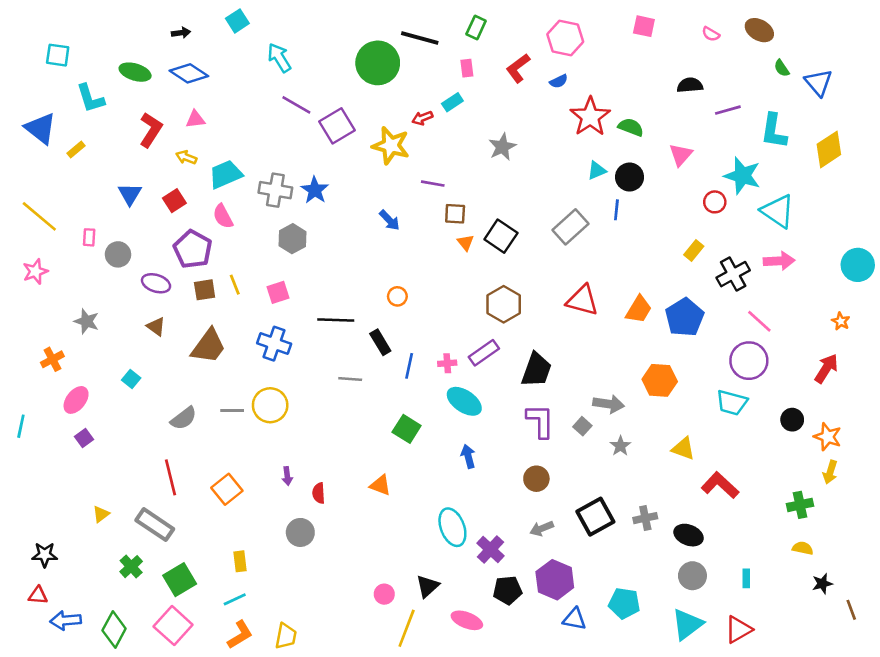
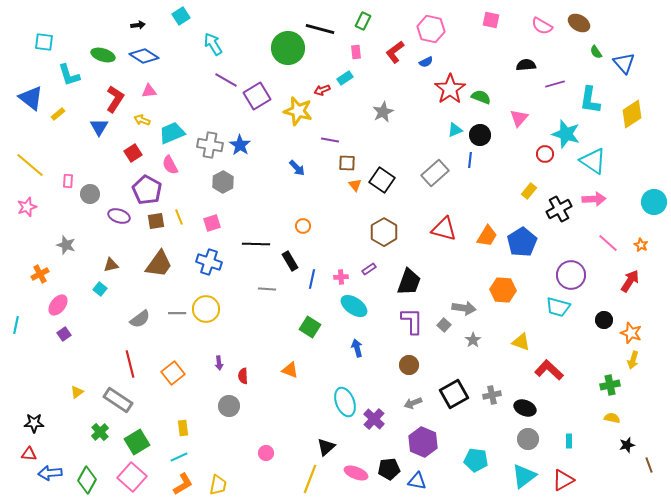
pink semicircle: (711, 34) -> (542, 26), size x1.5
blue triangle: (130, 194) -> (99, 127), moved
pink line: (759, 321) -> (608, 243), moved
brown triangle: (156, 327) -> (111, 265), moved, turned -49
purple rectangle: (484, 353) -> (369, 269), size x0.6
black pentagon: (508, 590) -> (389, 469), moved
pink circle: (384, 594) -> (266, 453), moved
blue triangle: (574, 619) -> (417, 481), moved

